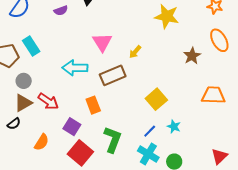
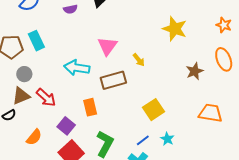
yellow arrow: (135, 52) -> (139, 60), turned -88

